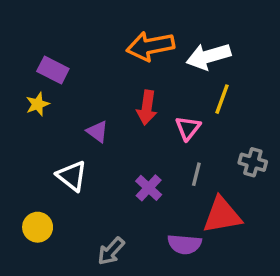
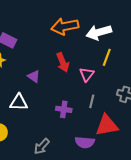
red arrow: (147, 108) -> (63, 62), turned -30
white triangle: (72, 176) -> (19, 102), turned -36
purple cross: (149, 188) -> (64, 109), turned -35

